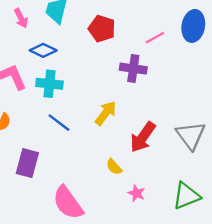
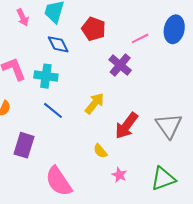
blue diamond: (43, 50) -> (58, 44), moved, turned 35
purple cross: (133, 69) -> (120, 65), turned 30

